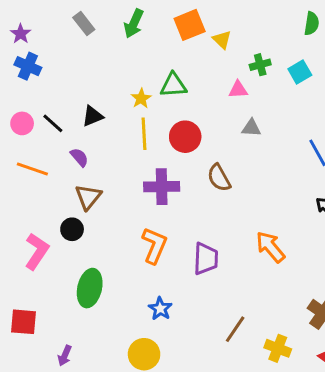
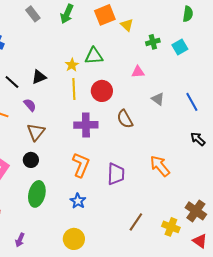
pink triangle: (238, 90) -> (138, 72), moved
gray triangle: (251, 128) -> (158, 99), moved, turned 32
black circle: (72, 229) -> (31, 160), moved
blue star: (160, 309) -> (78, 201), moved
yellow cross: (278, 348) -> (171, 227), moved

